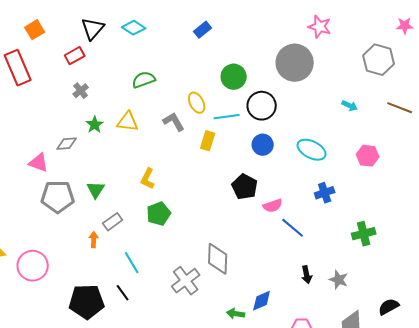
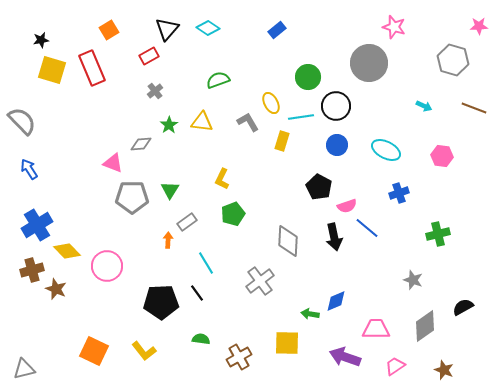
gray diamond: (218, 259) -> (288, 241), moved
black arrow: (307, 275) -> (334, 237), moved, size x1.5

